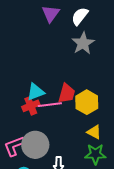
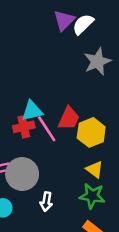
white semicircle: (80, 16) -> (83, 24), moved
pink line: (50, 105) -> (47, 129), turned 55

